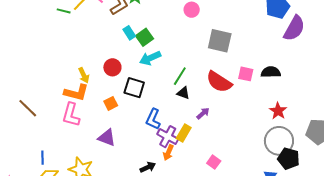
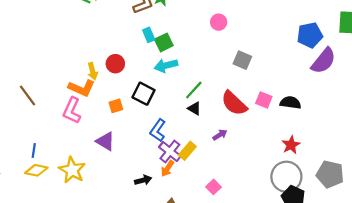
gray square: (220, 41) -> (242, 60), size x0.7
red circle: (112, 67) -> (115, 64), moved
purple arrow: (203, 113) -> (220, 135), moved

